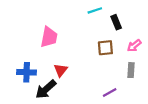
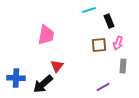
pink arrow: (134, 46) -> (118, 43), moved, turned -32
blue cross: (27, 72) -> (16, 78), moved

